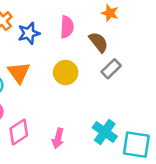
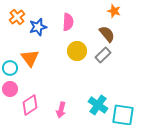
orange star: (110, 13) -> (114, 11), moved
brown semicircle: (98, 42) -> (107, 34), moved
yellow circle: (66, 73) -> (77, 51), moved

